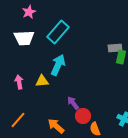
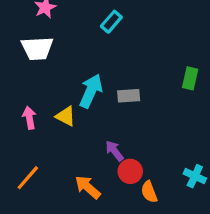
cyan rectangle: (58, 32) -> (111, 22), moved, size x0.6
gray rectangle: (115, 48) -> (129, 96), moved
yellow triangle: (42, 81) -> (66, 116), turned 32

